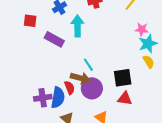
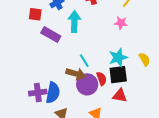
red square: (30, 21) -> (35, 14), moved
pink star: (142, 29) -> (121, 23), moved
cyan star: (148, 44) -> (118, 57), moved
red semicircle: (70, 88) -> (102, 79), moved

